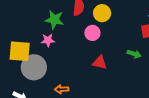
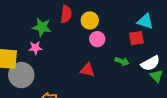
pink circle: (92, 33) -> (97, 39), moved

